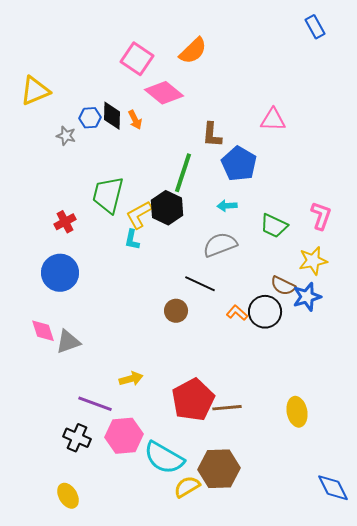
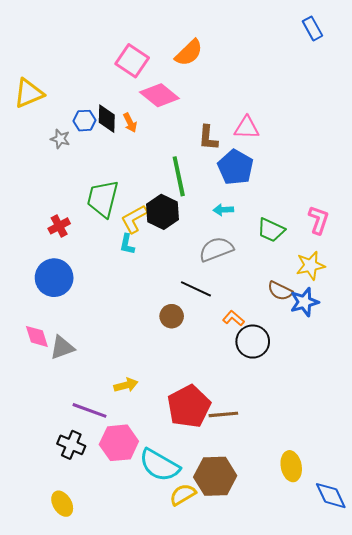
pink triangle: (273, 120) -> (247, 128), moved
green line: (183, 173) -> (179, 176), turned -30
black circle: (265, 312) -> (253, 342), moved
yellow ellipse: (297, 412) -> (291, 466), moved

